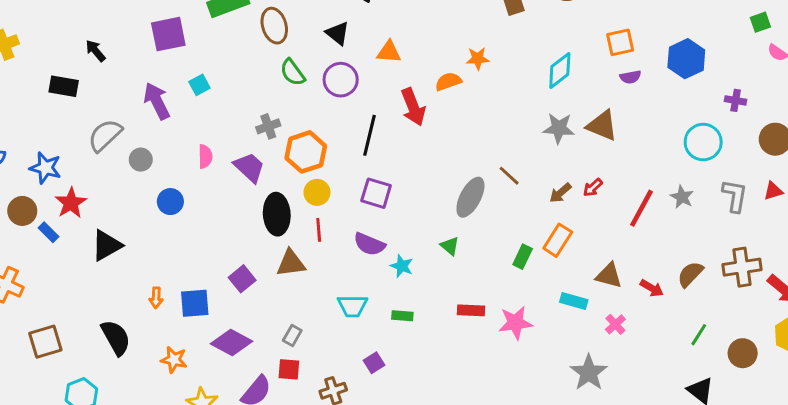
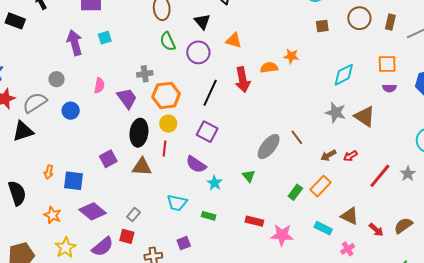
gray semicircle: (105, 135) -> (35, 103), moved
purple square: (242, 279) -> (108, 159), moved

